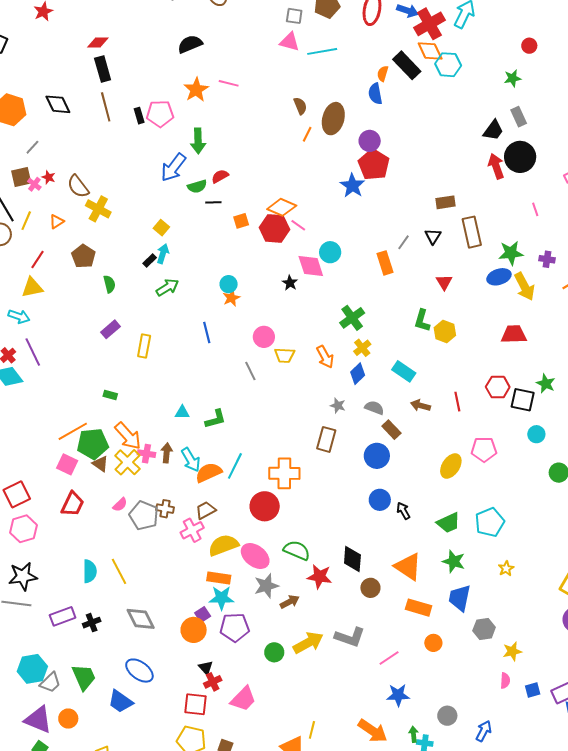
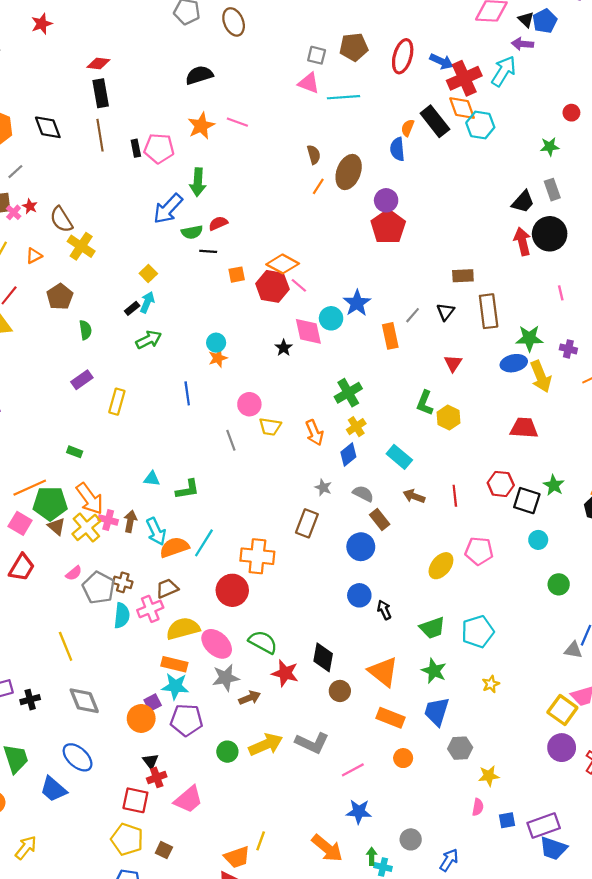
blue star: (352, 186) -> (357, 303), moved
cyan semicircle: (90, 571) -> (122, 615), moved

